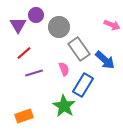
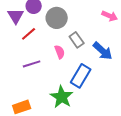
gray rectangle: (79, 49) -> (77, 40), size x0.7
red line: (24, 53) -> (29, 34), moved
pink semicircle: (64, 69) -> (60, 52), moved

